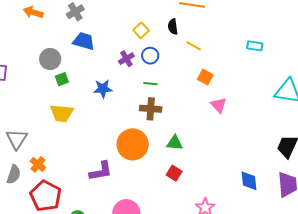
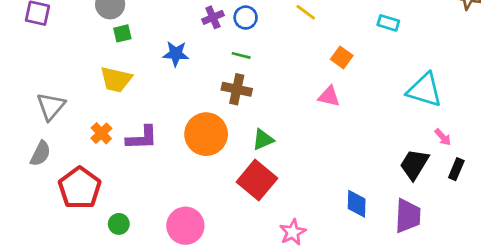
orange square: (205, 77) -> (342, 57), moved
pink triangle: (219, 105) -> (329, 96), turned -42
green triangle: (175, 143) -> (263, 140), turned -36
orange cross: (38, 164) -> (101, 133), moved
purple L-shape: (101, 171) -> (142, 138), moved
red square: (174, 173) -> (257, 180), size x1.8

